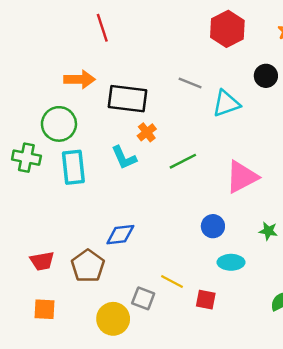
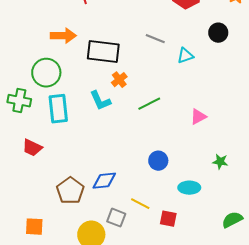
cyan triangle: (226, 103) -> (185, 56), size x0.7
pink triangle: (242, 177) -> (198, 117), size x0.6
blue circle: (213, 226) -> (158, 161), moved
blue diamond: (120, 235) -> (104, 181), moved
red trapezoid: (42, 261) -> (32, 148), moved, turned 35

